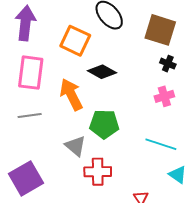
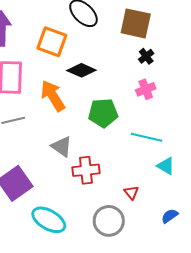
black cross: (168, 64) -> (146, 56), turned 35
green pentagon: (104, 124) -> (103, 113), moved

